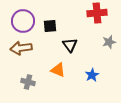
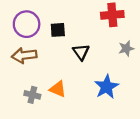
orange triangle: (58, 70) -> (58, 89), moved
blue star: (92, 75) -> (107, 87), size x1.5

